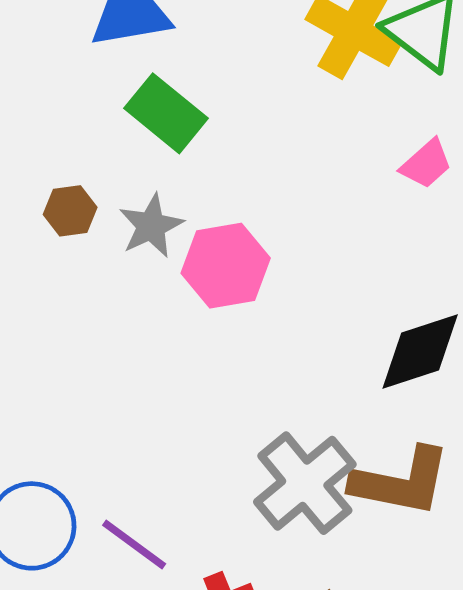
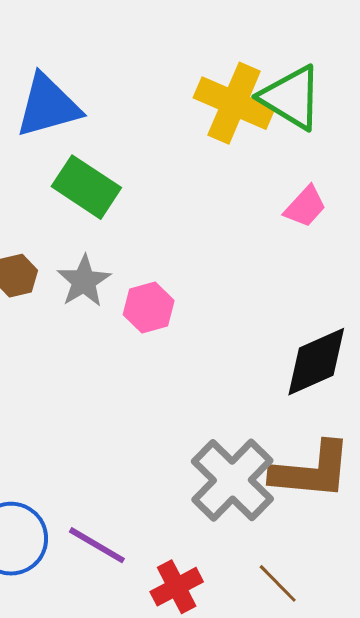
pink hexagon: (226, 266) -> (149, 308), size x0.7

